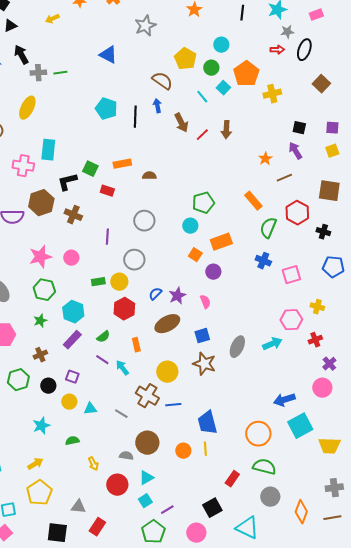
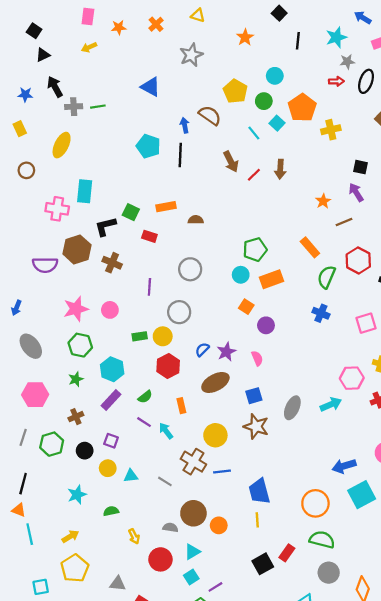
blue arrow: (157, 106) -> (185, 125), moved
orange rectangle: (221, 242) -> (271, 279), moved
pink square: (291, 275) -> (366, 323), moved
orange circle: (183, 451) -> (219, 525), moved
black square: (212, 508) -> (263, 564), moved

